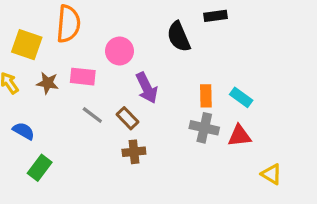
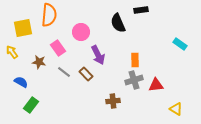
yellow square: (27, 45) -> (23, 28), turned -30
pink rectangle: (83, 77) -> (58, 48), turned 49
brown star: (48, 83) -> (39, 62), moved
cyan rectangle: (241, 97) -> (180, 44), moved
gray cross: (204, 128) -> (134, 80), turned -30
brown cross: (134, 152) -> (113, 101), moved

